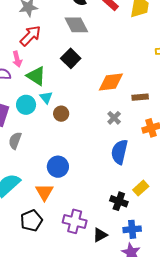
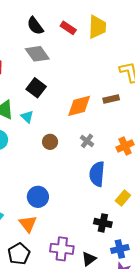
cyan triangle: (46, 97) -> (27, 117), moved
brown rectangle: (140, 97) -> (111, 99), moved
brown circle: (61, 114) -> (50, 142), moved
yellow rectangle: (141, 188) -> (123, 198), moved

